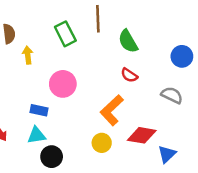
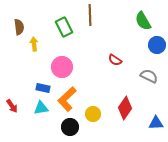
green semicircle: (128, 41) -> (143, 21), moved
orange L-shape: (112, 110) -> (67, 99), moved
red diamond: (142, 135) -> (125, 108), turned -65
blue triangle: (167, 154) -> (156, 123), moved, turned 42
black circle: (52, 157) -> (70, 127), moved

